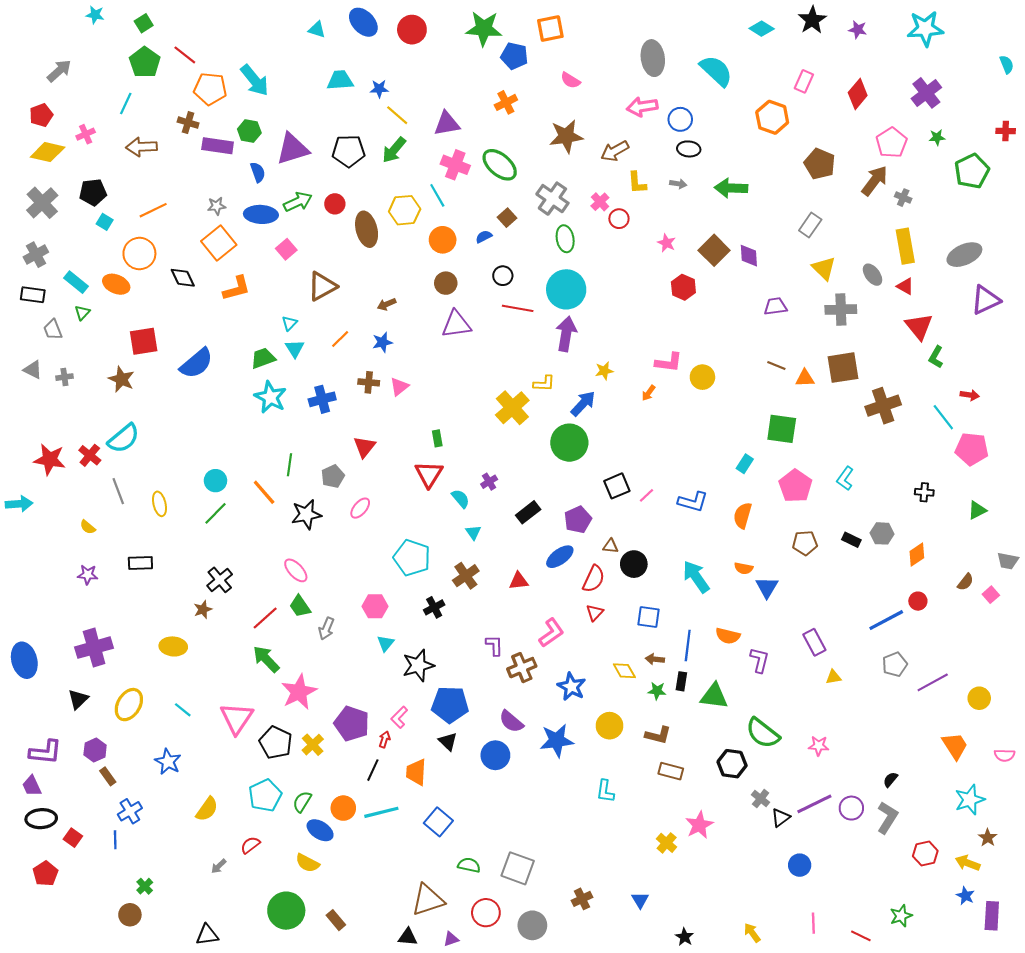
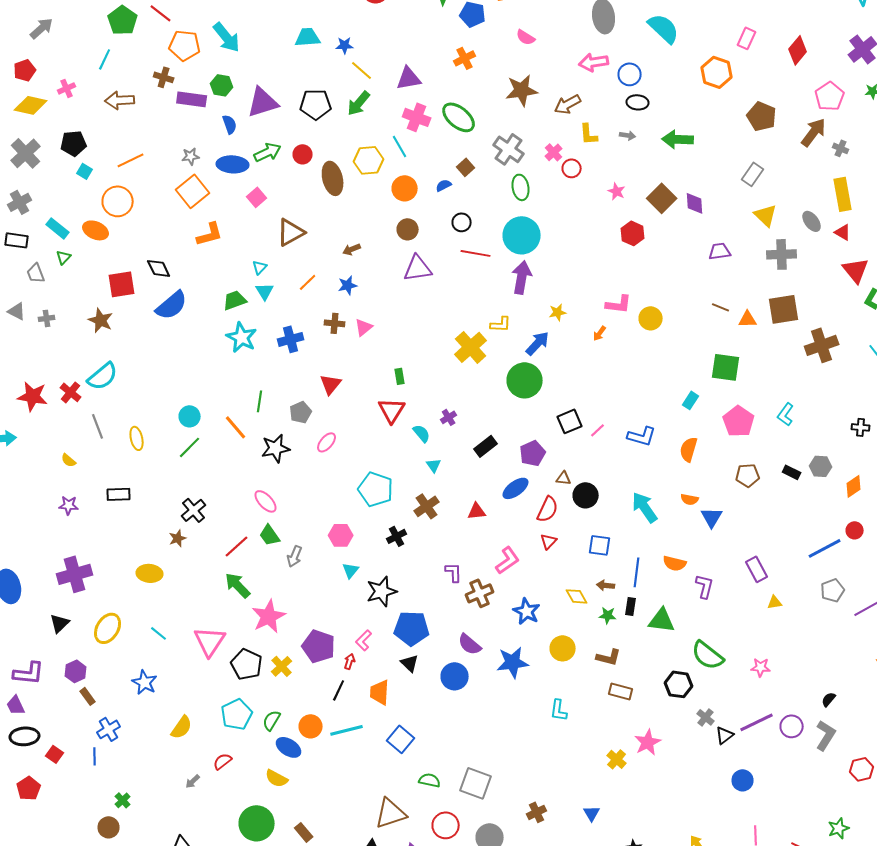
black diamond: (183, 278) -> (159, 268), moved

